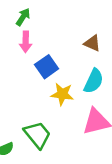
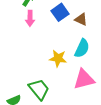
blue square: (47, 67) -> (60, 12), moved

